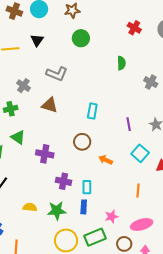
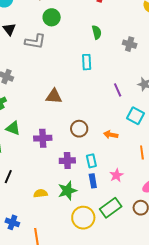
gray L-shape: (57, 74) -> (35, 41), moved
brown triangle: (50, 105) -> (54, 96), moved
cyan rectangle: (92, 111) -> (87, 62), moved
brown circle: (82, 142) -> (79, 129), moved
orange arrow: (106, 160) -> (111, 135), moved
pink star: (111, 217) -> (116, 175), moved

